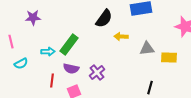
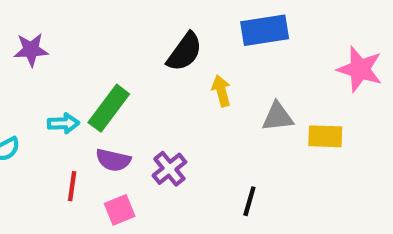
yellow arrow: (121, 37) -> (221, 91), turned 72
black line: (150, 88) -> (249, 201), moved

